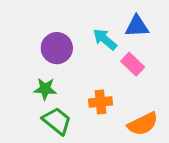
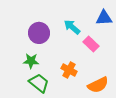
blue triangle: (137, 26) -> (104, 18), moved
orange cross: (101, 102) -> (69, 70), turned 35

